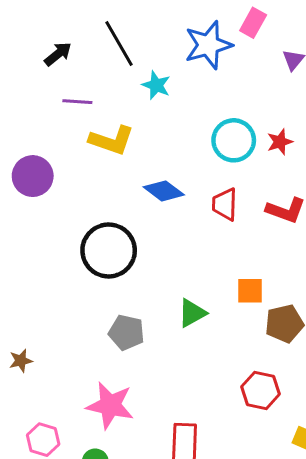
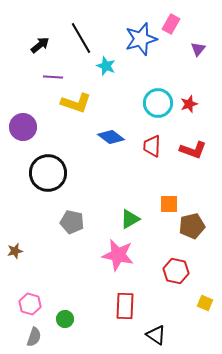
black circle: (109, 250) -> (48, 173), moved
gray pentagon: (126, 332) -> (72, 222), moved
pink star: (110, 405) -> (118, 255), moved

